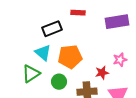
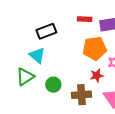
red rectangle: (78, 13) -> (85, 19), moved
orange pentagon: (70, 57) -> (95, 48), moved

